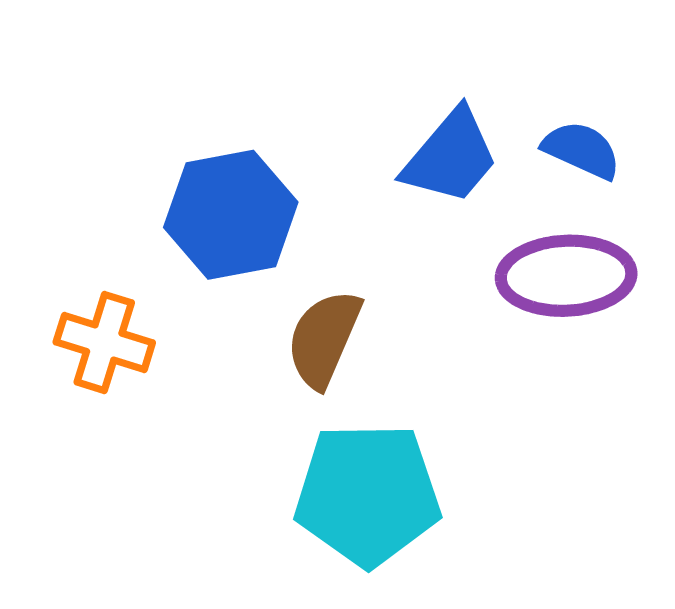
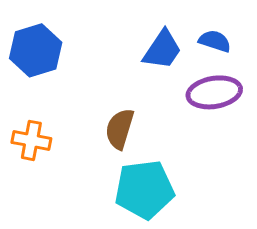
blue hexagon: (231, 215) -> (36, 50), moved

